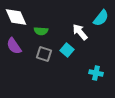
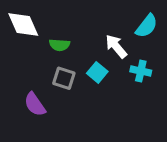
purple semicircle: (14, 46) -> (35, 104), moved
cyan cross: (96, 73) -> (141, 71), moved

